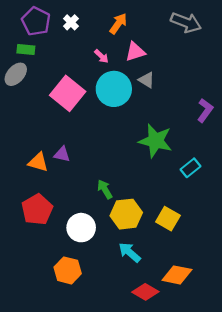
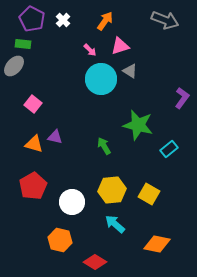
pink square: (68, 93) -> (33, 104), moved, size x0.6
green arrow: (105, 189) -> (104, 146), moved
red diamond: (145, 292) -> (95, 262), moved

